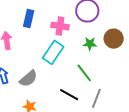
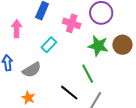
green star: (90, 44) -> (98, 46), size x1.5
cyan rectangle: (53, 52) -> (49, 45), moved, size x0.7

